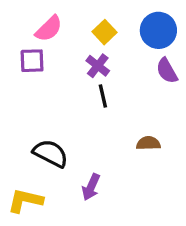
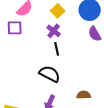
brown semicircle: (148, 143) -> (84, 95), moved
black semicircle: (51, 153) -> (50, 74), moved

